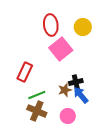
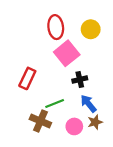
black cross: (76, 82) -> (80, 80), moved
brown star: (65, 90) -> (95, 122), moved
green line: (37, 95) -> (55, 104), moved

